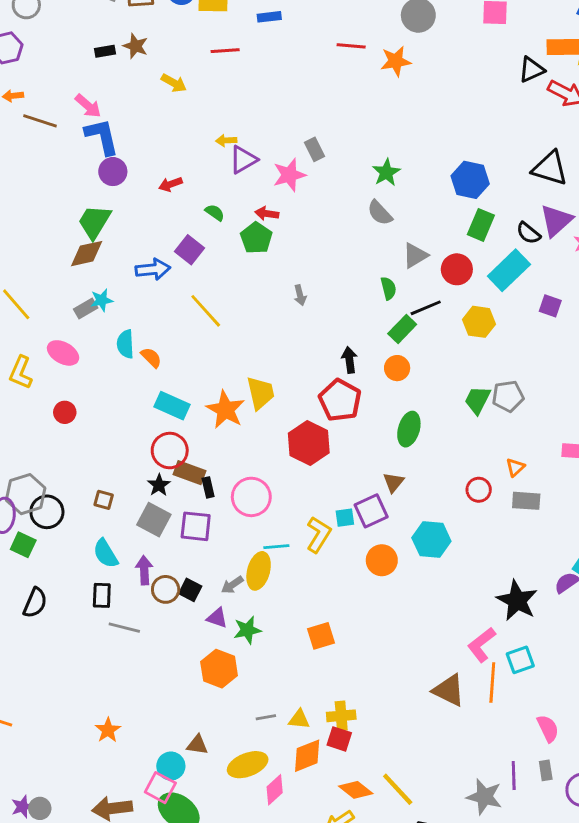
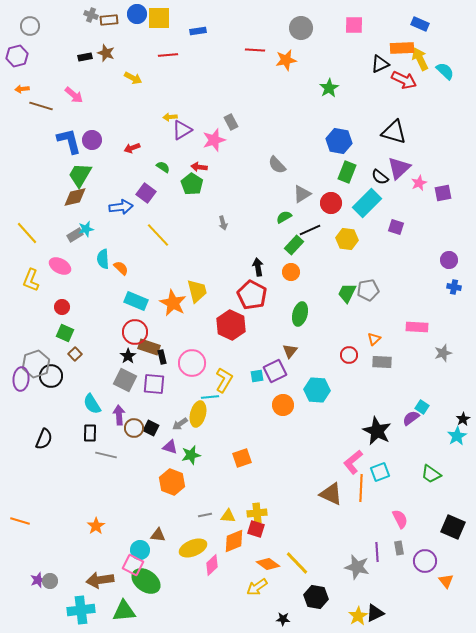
blue L-shape: (102, 137) -> (69, 141), moved
green star: (386, 172) -> (329, 88), moved
green semicircle: (388, 288) -> (284, 217), turned -105
brown square: (104, 500) -> (75, 354), moved, turned 32
yellow L-shape: (319, 534) -> (224, 380), moved
green square: (23, 545) -> (65, 333), moved

